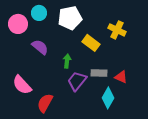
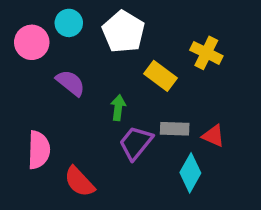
white pentagon: (70, 18) -> (123, 32), turned -30
pink semicircle: (22, 85) -> (39, 150), turned -135
red semicircle: (45, 103) -> (79, 182), turned -72

